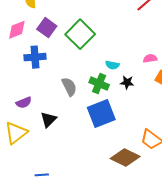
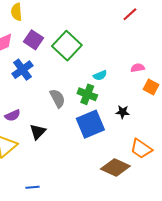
blue cross: (35, 57) -> (22, 70), turned -30
cyan semicircle: (112, 65) -> (100, 75), turned -32
black star: (127, 82) -> (123, 112), moved

